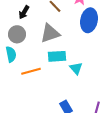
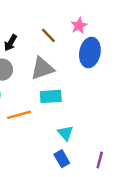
cyan triangle: (76, 68) -> (65, 133), moved

